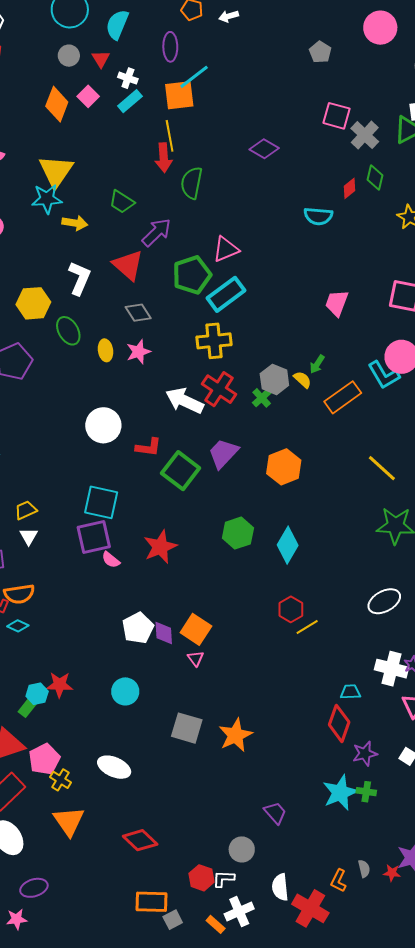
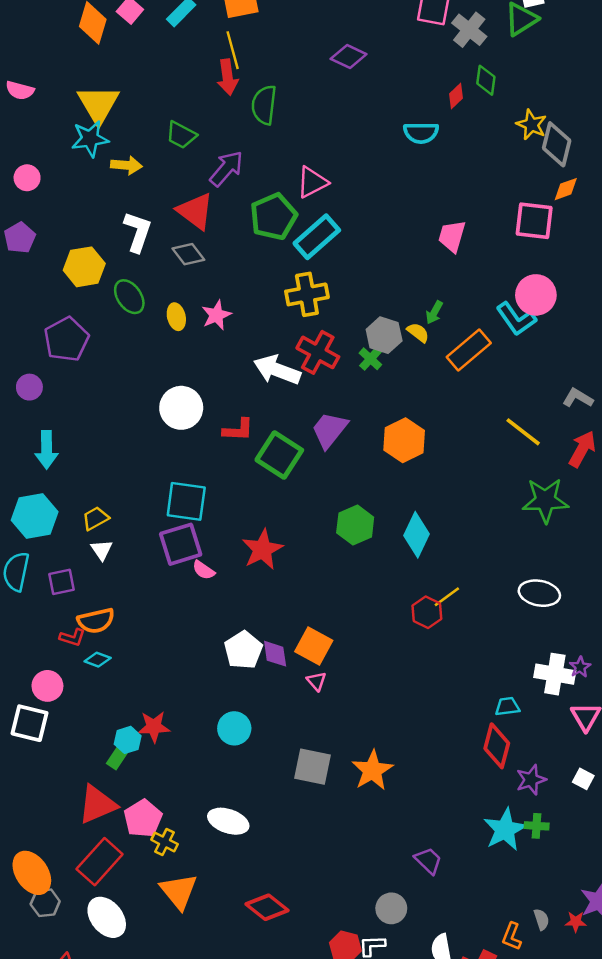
gray diamond: (138, 313) -> (188, 254), moved
white ellipse: (384, 601) -> (539, 593), turned 44
yellow line: (307, 627) -> (447, 597), moved

